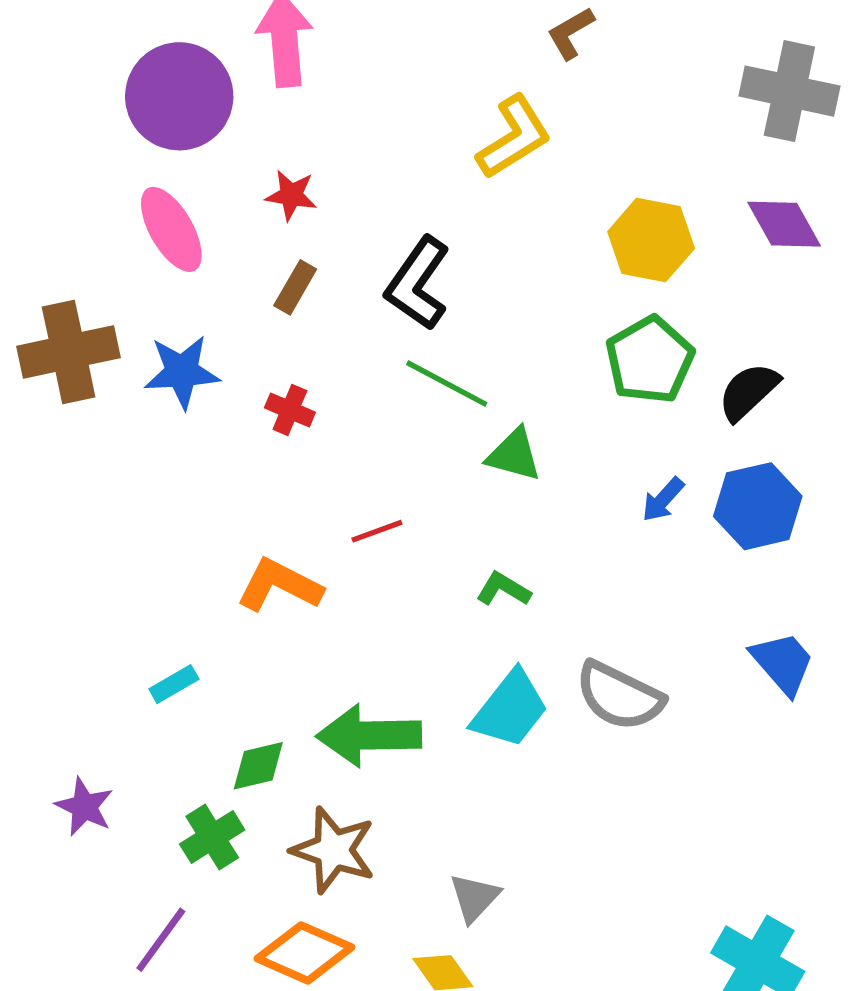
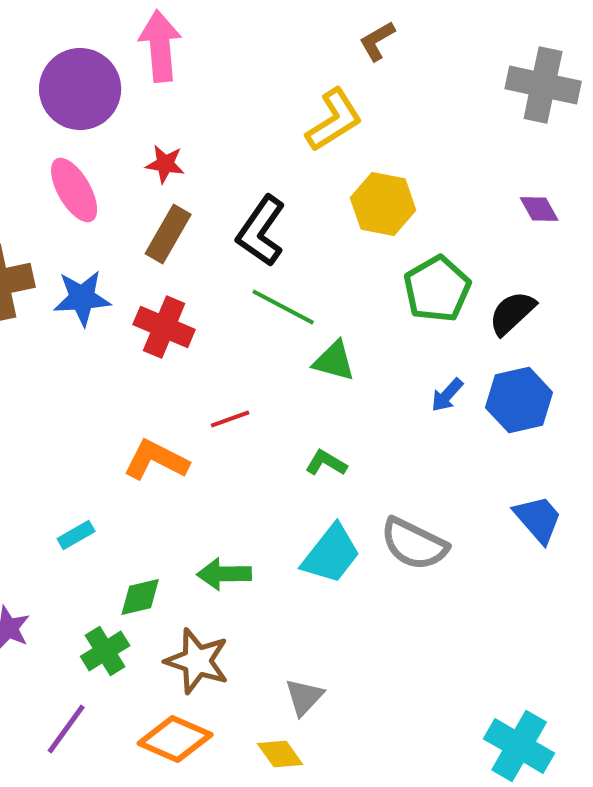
purple diamond: (784, 224) -> (539, 209), moved, size x0.7
yellow hexagon: (651, 240) -> (383, 204), moved
brown rectangle: (295, 287) -> (168, 234), size x1.4
red cross: (290, 410) -> (164, 327), size x1.6
green arrow: (369, 735) -> (224, 574), size x0.7

